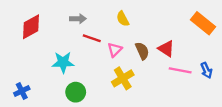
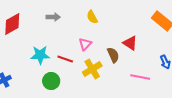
red line: (92, 38) -> (65, 59), moved
brown semicircle: (142, 51) -> (113, 55), moved
pink line: (180, 70) -> (140, 77), moved

